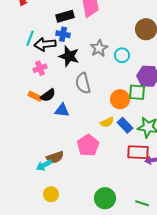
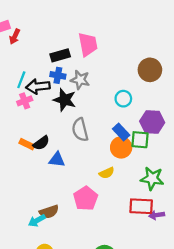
gray star: (99, 48) -> (80, 80), moved, turned -30
pink cross: (40, 68) -> (25, 101), moved
blue rectangle: (125, 125) -> (121, 132), moved

